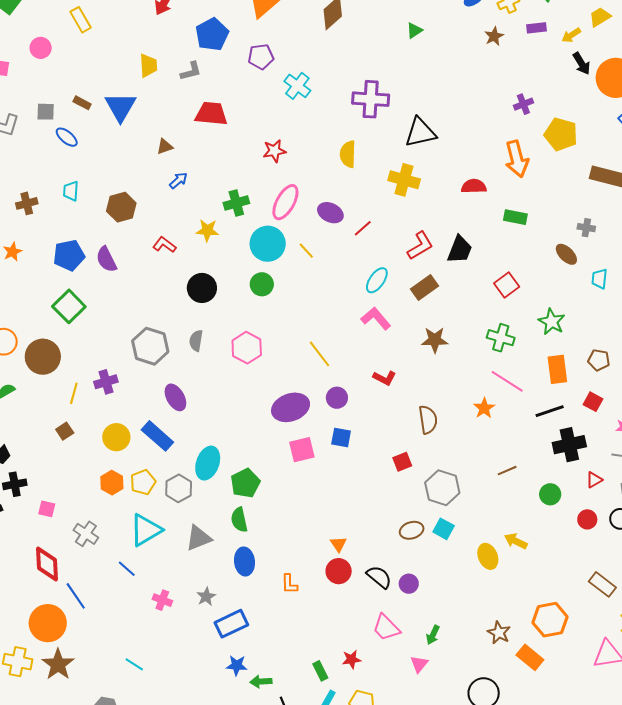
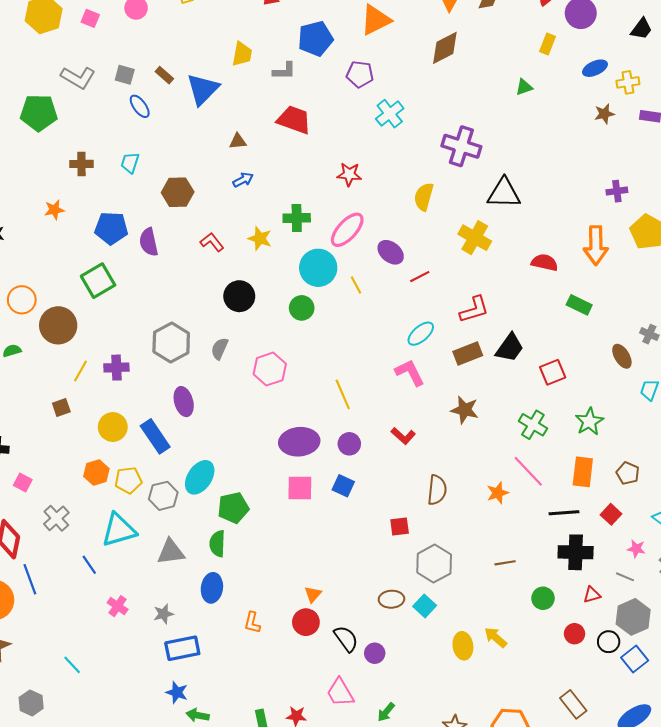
black trapezoid: (460, 250) -> (510, 348), moved

